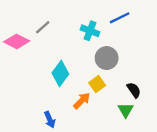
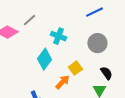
cyan cross: (90, 31) -> (58, 36), moved
gray circle: (107, 58) -> (97, 43), moved

